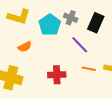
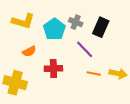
red cross: (57, 75) -> (53, 69), moved

